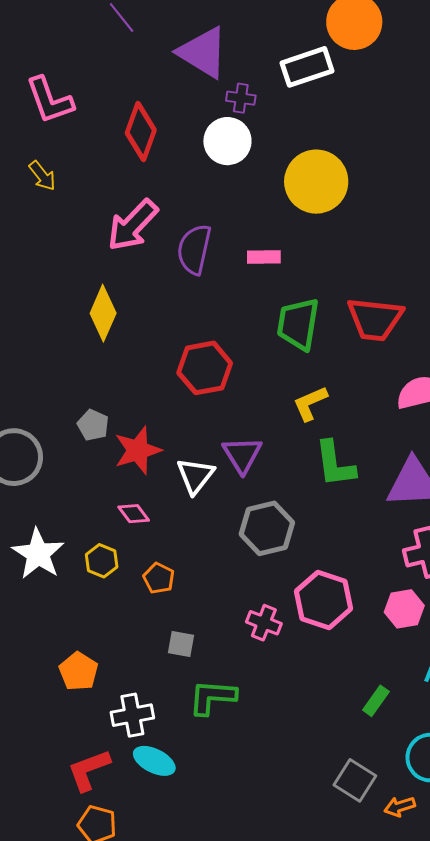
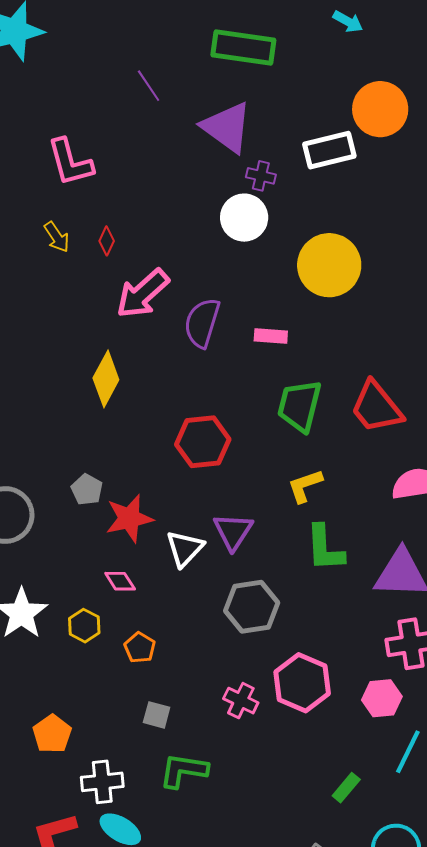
red diamond: (141, 131) -> (107, 241), moved, size x0.5
red trapezoid: (375, 319) -> (376, 407), turned 40

